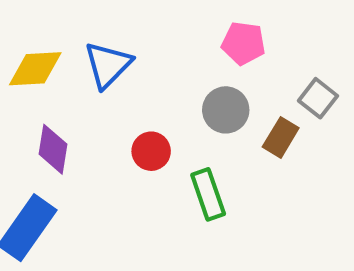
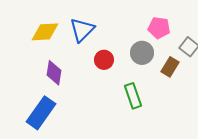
pink pentagon: (243, 43) -> (159, 28), moved
red circle: (151, 151) -> (104, 60), moved

